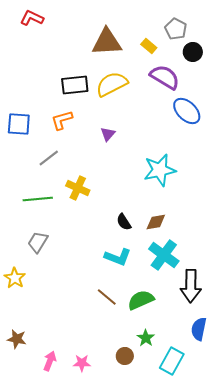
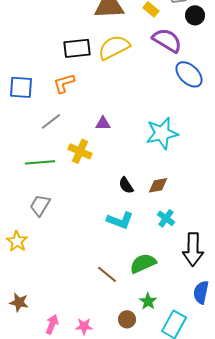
purple triangle: (108, 134) -> (103, 123), moved, turned 49
cyan cross: (164, 255) -> (166, 218), size x0.6
brown line: (107, 297) -> (107, 274), moved

